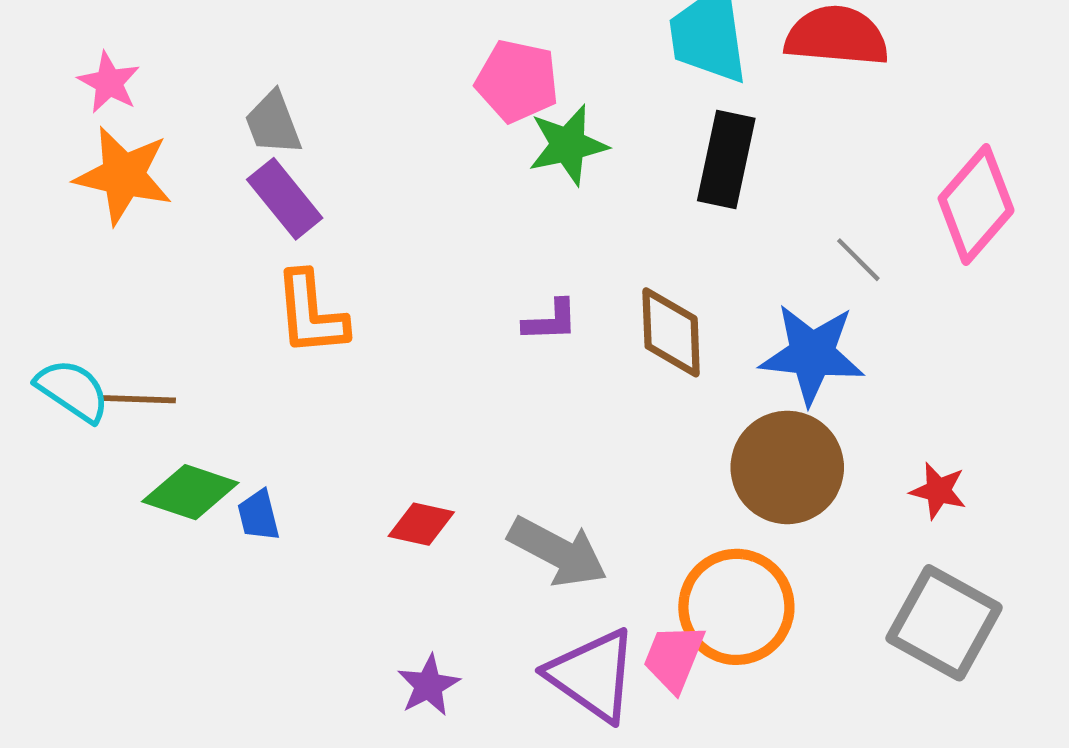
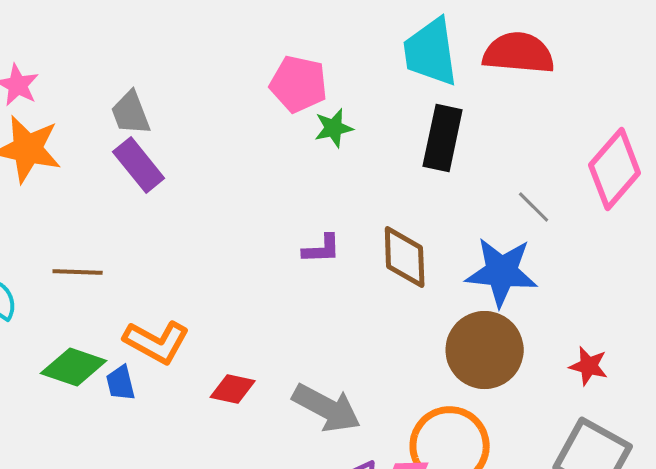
green star: (568, 145) -> (334, 128), size x0.7
orange L-shape: (311, 313) -> (157, 342), moved, turned -56
brown line: (139, 399) -> (78, 272), moved

